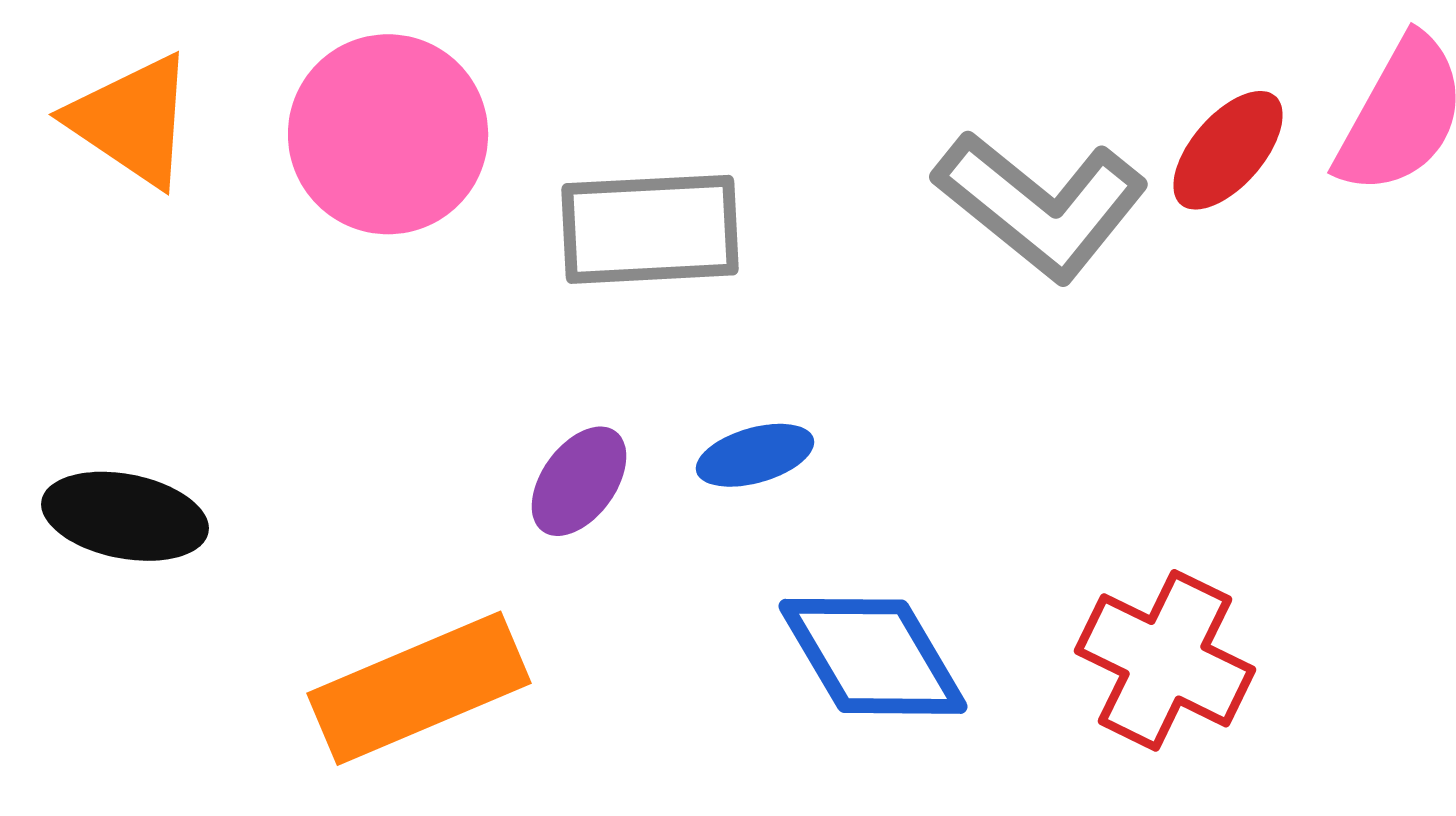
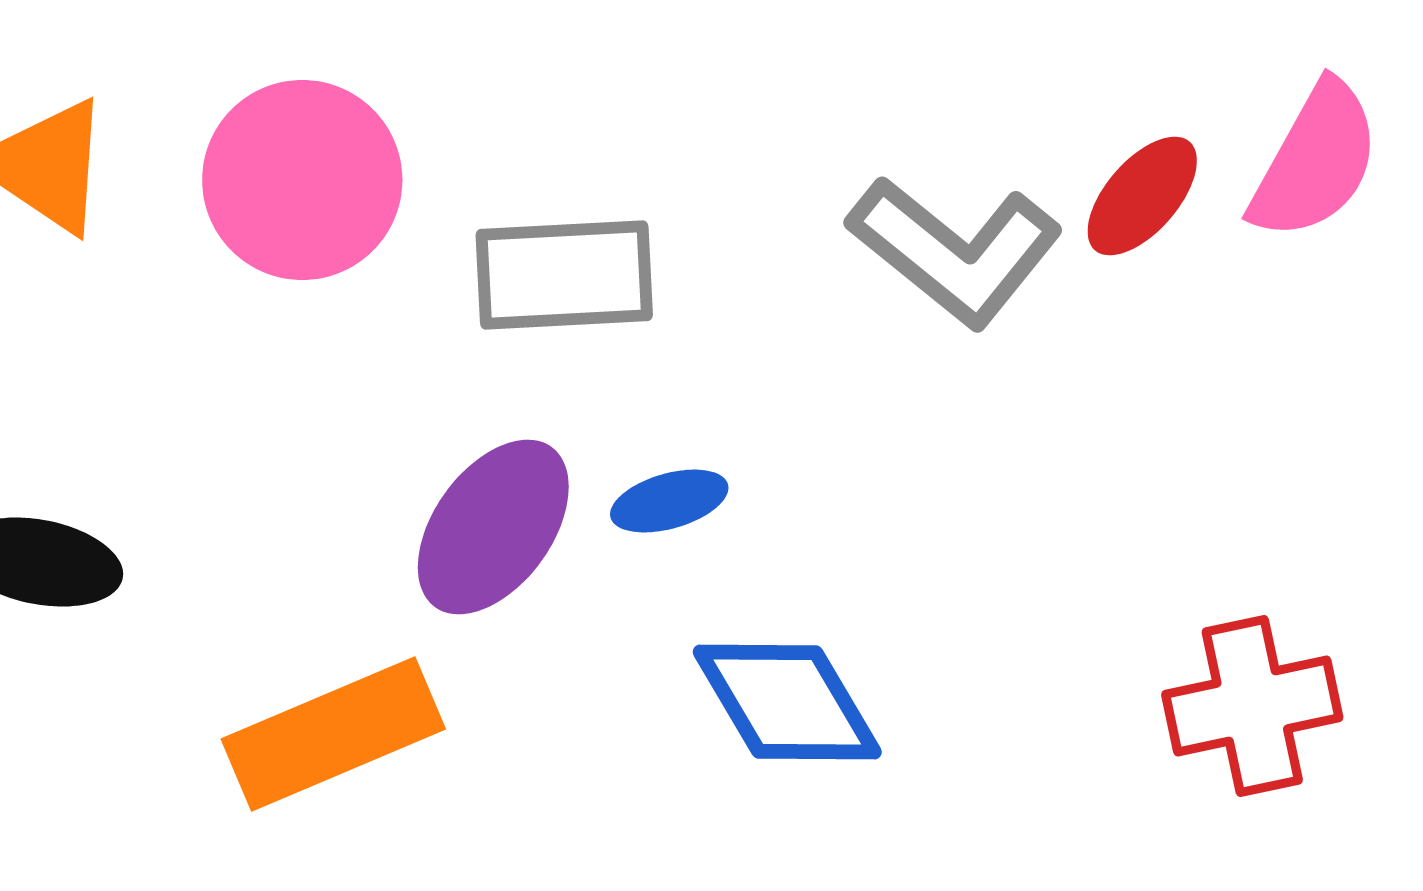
purple ellipse: (579, 481) -> (493, 527), size x1.6
red cross: (1165, 660) -> (1252, 706), moved, turned -38

